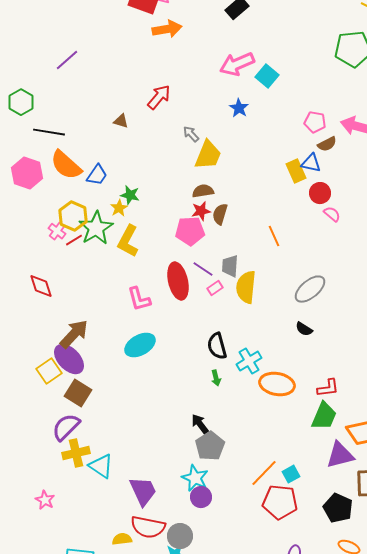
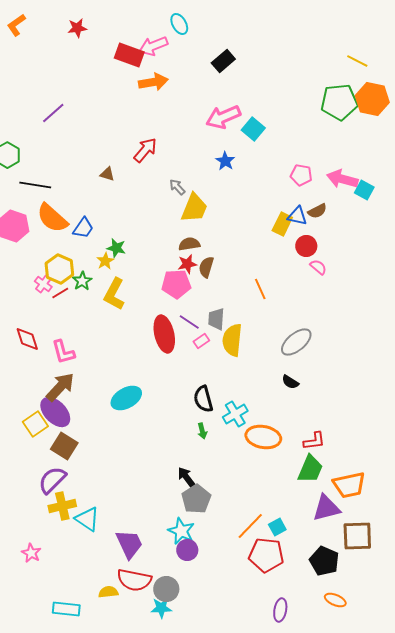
brown semicircle: (327, 144) -> (317, 211), moved
yellow rectangle: (296, 171) -> (282, 224), turned 50
green star: (96, 228) -> (82, 281), size x0.6
pink L-shape: (139, 299) -> (63, 352), moved

